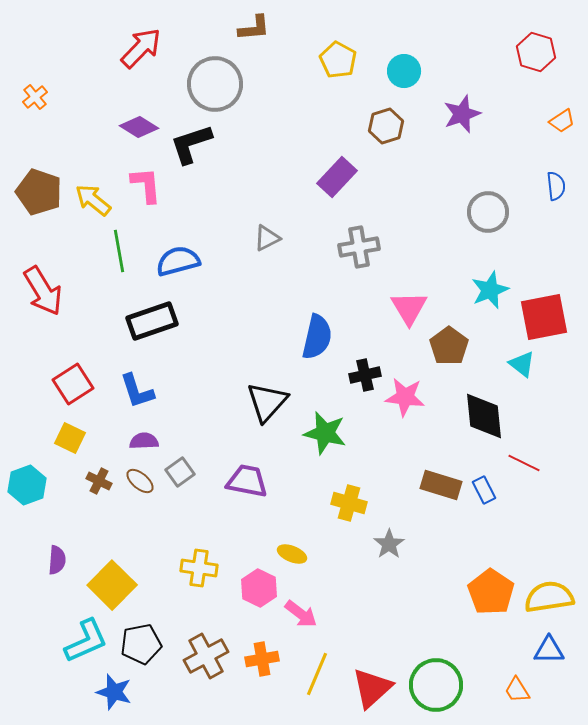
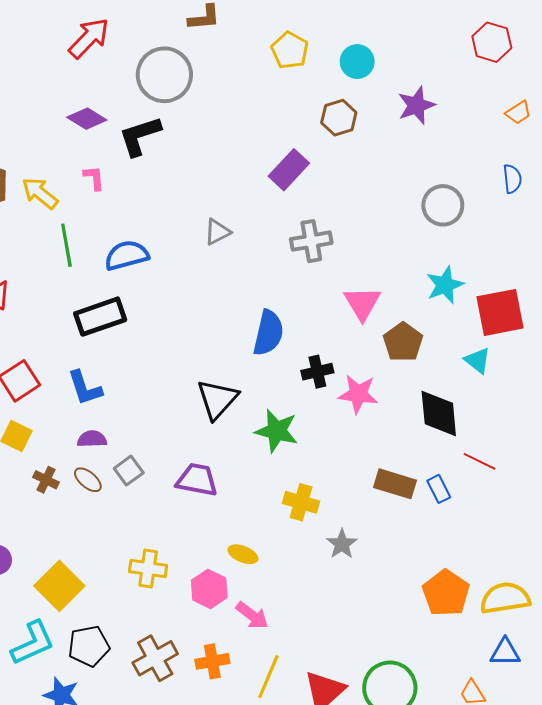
pink L-shape: (146, 185) -> (94, 178), size x0.7

